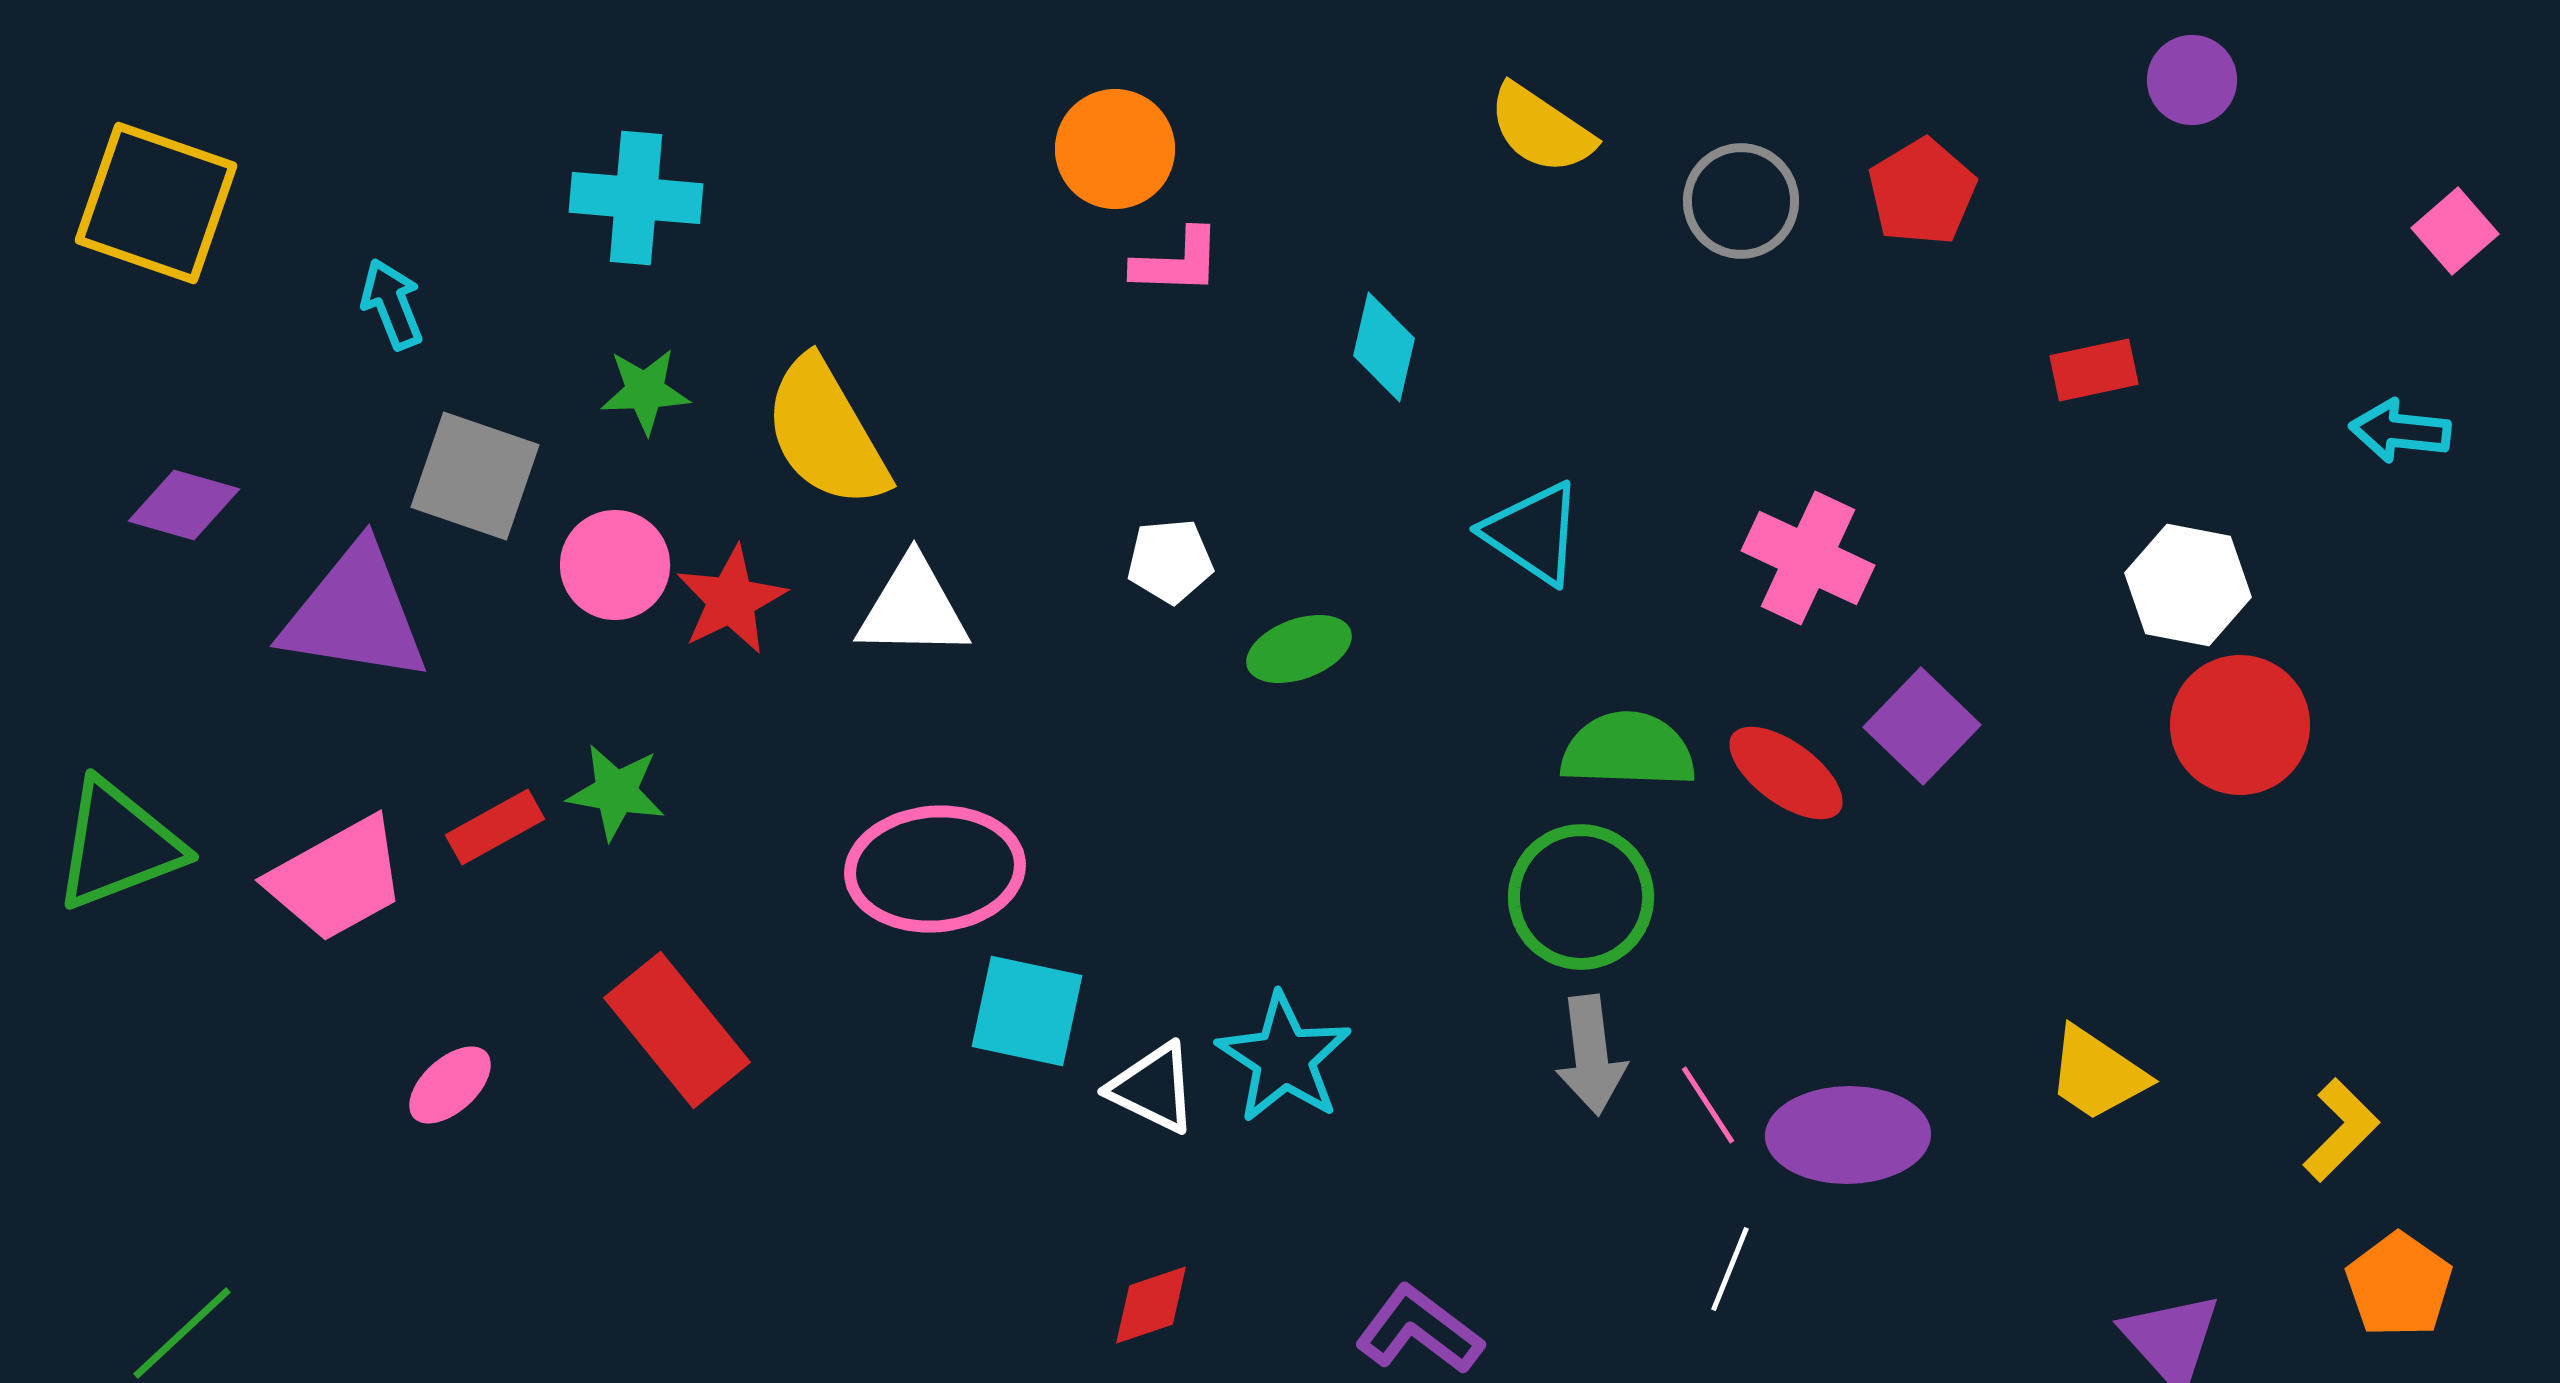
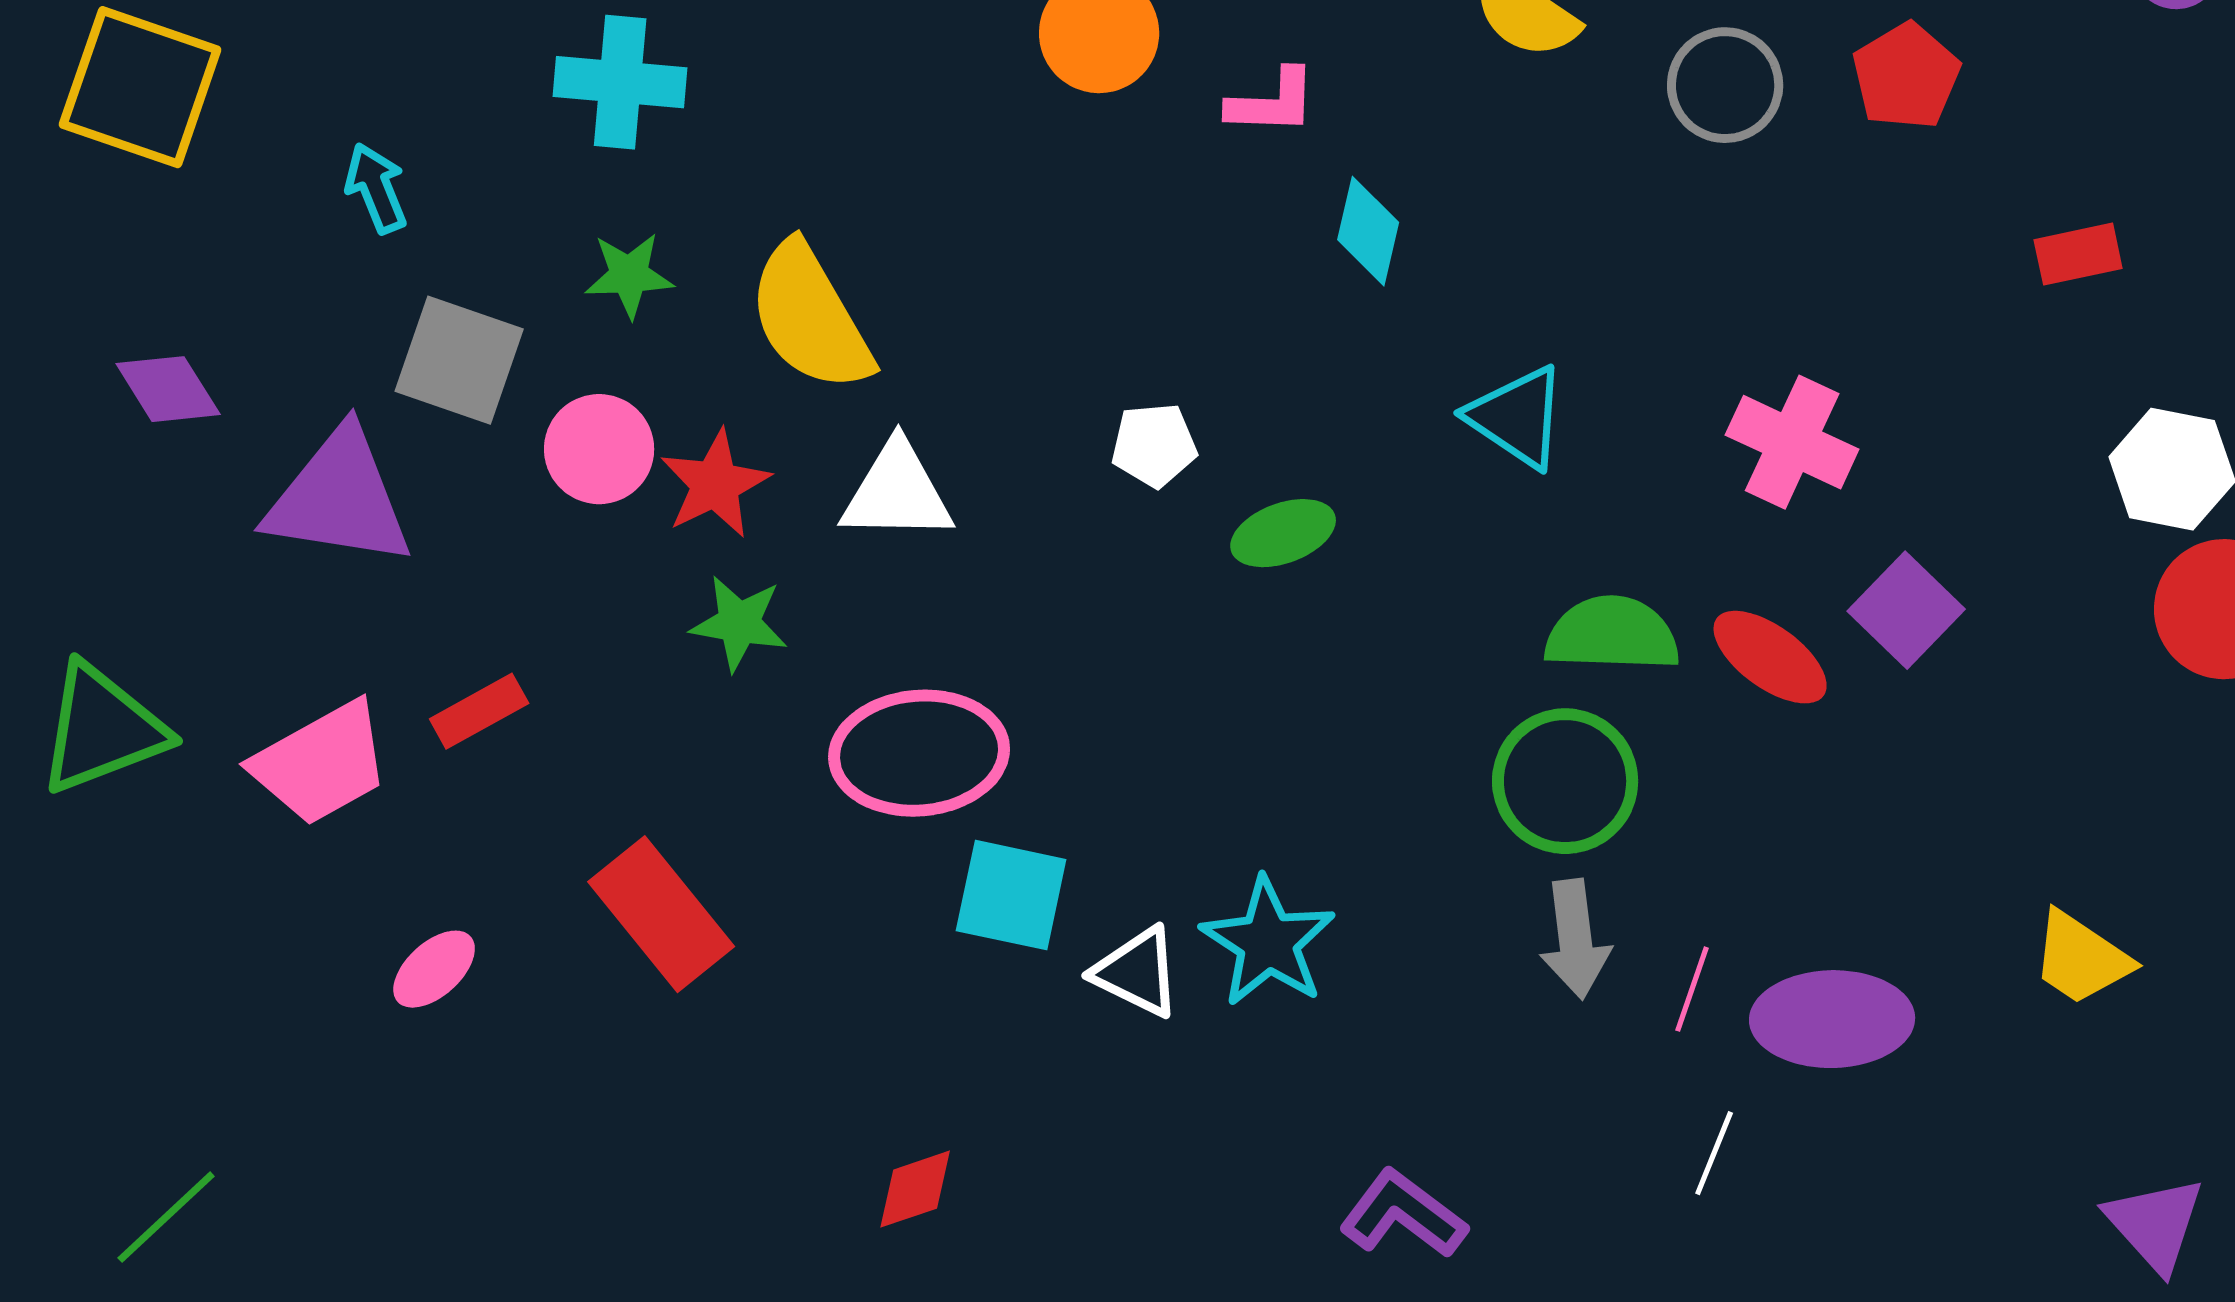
pink L-shape: (1177, 262) -> (1272, 102), moved
purple diamond: (184, 505) -> (168, 389), turned 42
green star: (616, 792) -> (739, 623), moved
pink line: (1708, 1105) -> (1692, 989), turned 52
red diamond: (1151, 1305) -> (915, 1189), moved

